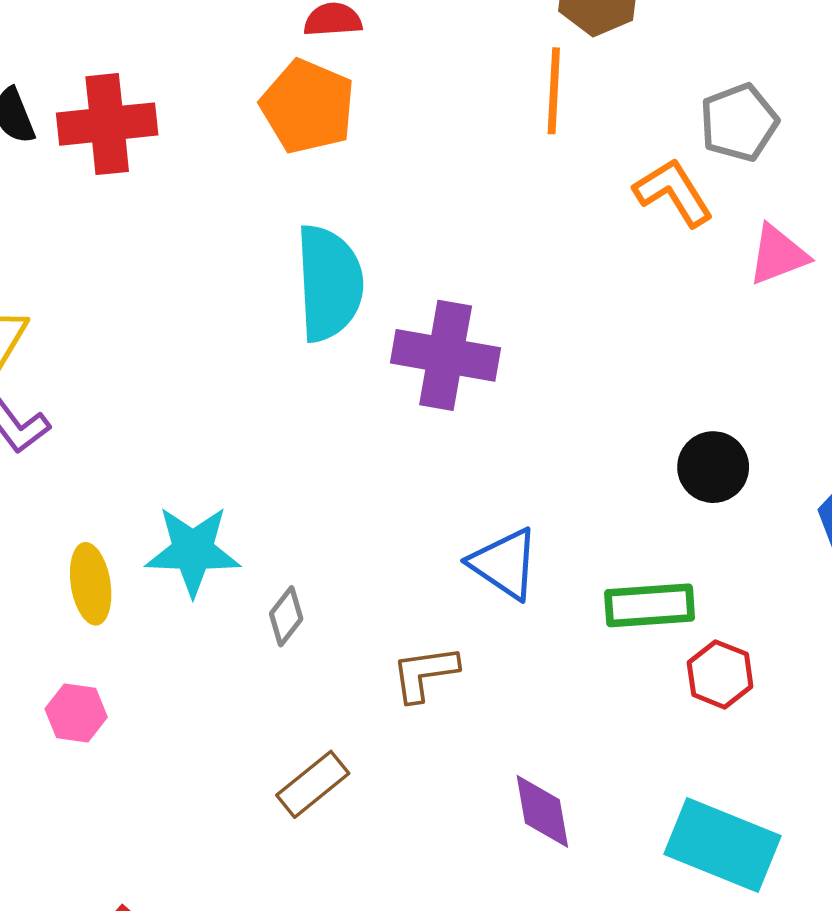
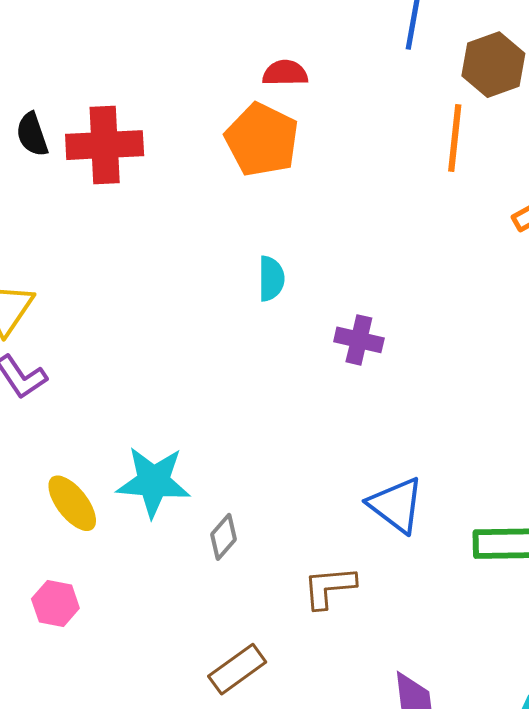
cyan semicircle: (329, 283) -> (271, 279), size x0.5
purple cross: (446, 355) -> (359, 340), size x0.6
yellow ellipse: (91, 584) -> (72, 503), turned -32

